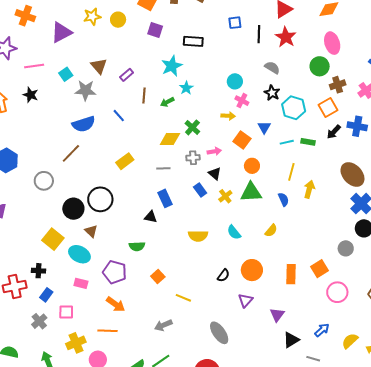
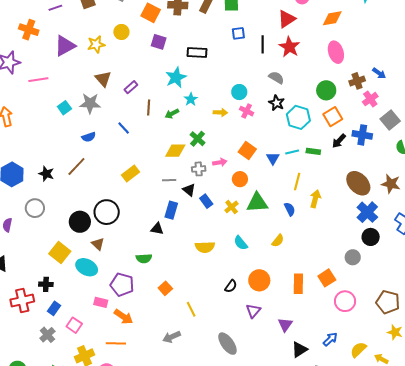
yellow star: (92, 16) -> (96, 44), moved
green circle: (320, 66) -> (326, 90), moved
cyan square: (66, 74) -> (64, 108), moved
brown cross: (338, 85) -> (357, 81), moved
black star: (31, 95) -> (46, 174), moved
yellow arrow: (228, 116) -> (220, 112), moved
blue semicircle: (84, 124) -> (89, 137), size x0.6
blue triangle: (264, 127) -> (273, 158), moved
orange circle: (252, 166) -> (240, 179), moved
black triangle: (215, 174) -> (189, 190), moved
gray circle: (44, 181) -> (35, 208), moved
blue rectangle: (165, 198) -> (171, 210), turned 42
pink rectangle: (81, 283) -> (101, 302), moved
yellow line: (183, 298) -> (191, 309), turned 42
pink square: (66, 312) -> (74, 325), turned 35

